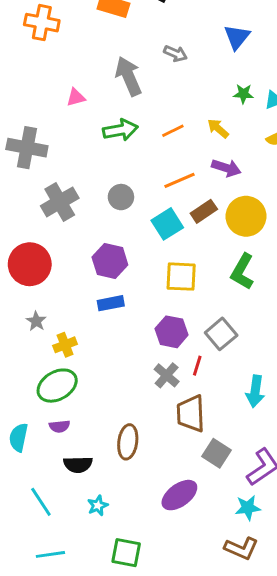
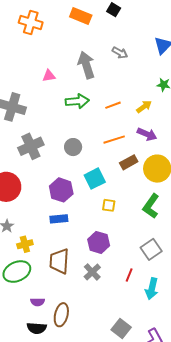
yellow arrow: (218, 128) -> (144, 107), turned 98
cyan square: (167, 224) -> (95, 179), moved
yellow square: (181, 277) -> (109, 205), size x0.6
gray square: (221, 334) -> (151, 249), moved
red line: (197, 366) -> (129, 275), moved
brown trapezoid: (191, 414) -> (59, 261), moved
purple semicircle: (59, 426) -> (38, 302), moved
black semicircle: (78, 464) -> (37, 328), moved

